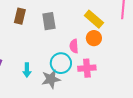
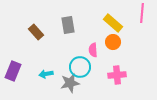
brown rectangle: (20, 16) -> (36, 32), moved, turned -56
pink cross: (87, 68) -> (117, 75), moved
cyan arrow: (27, 70) -> (46, 74), turned 80

